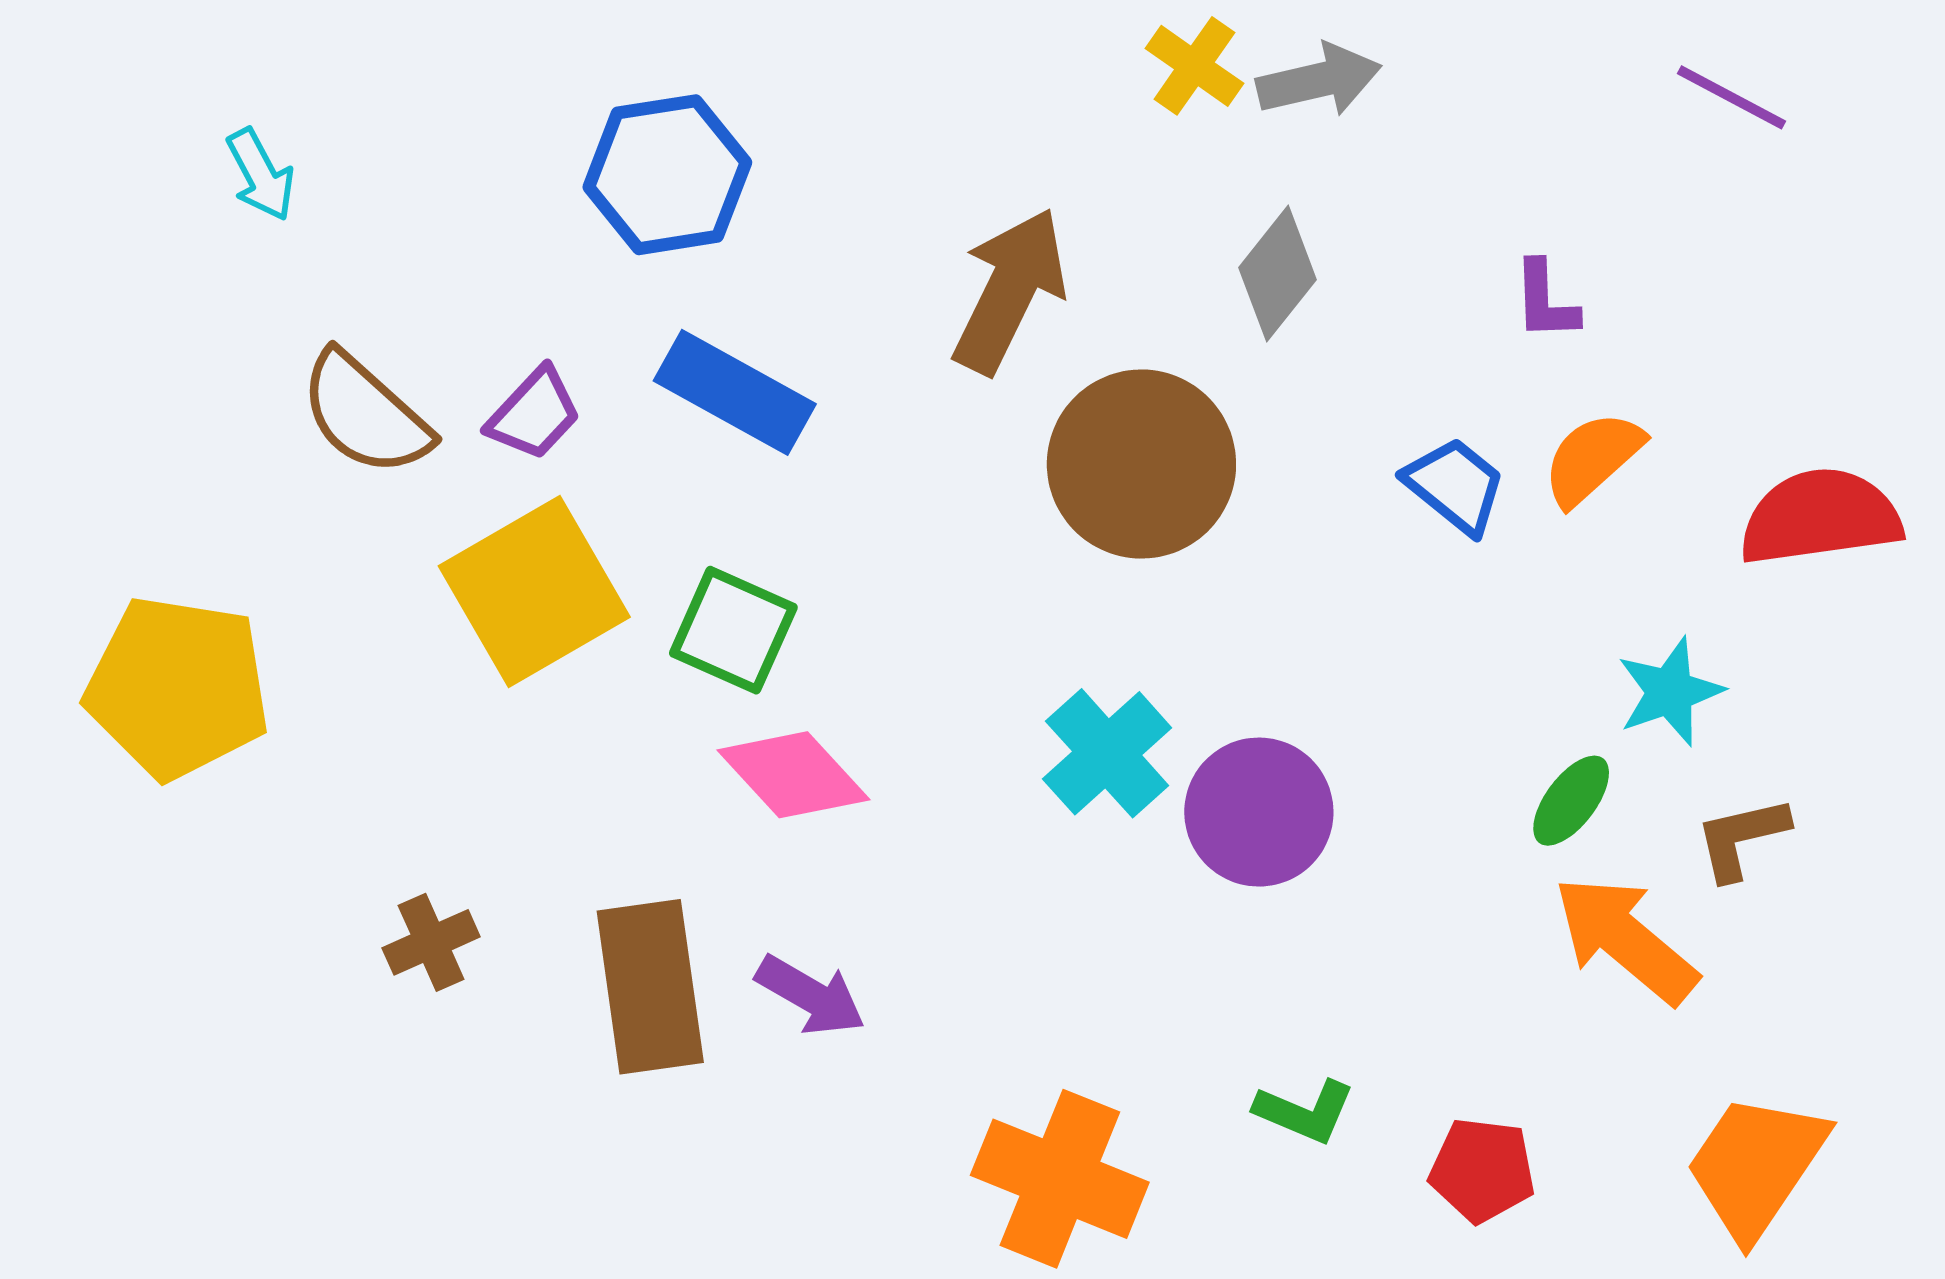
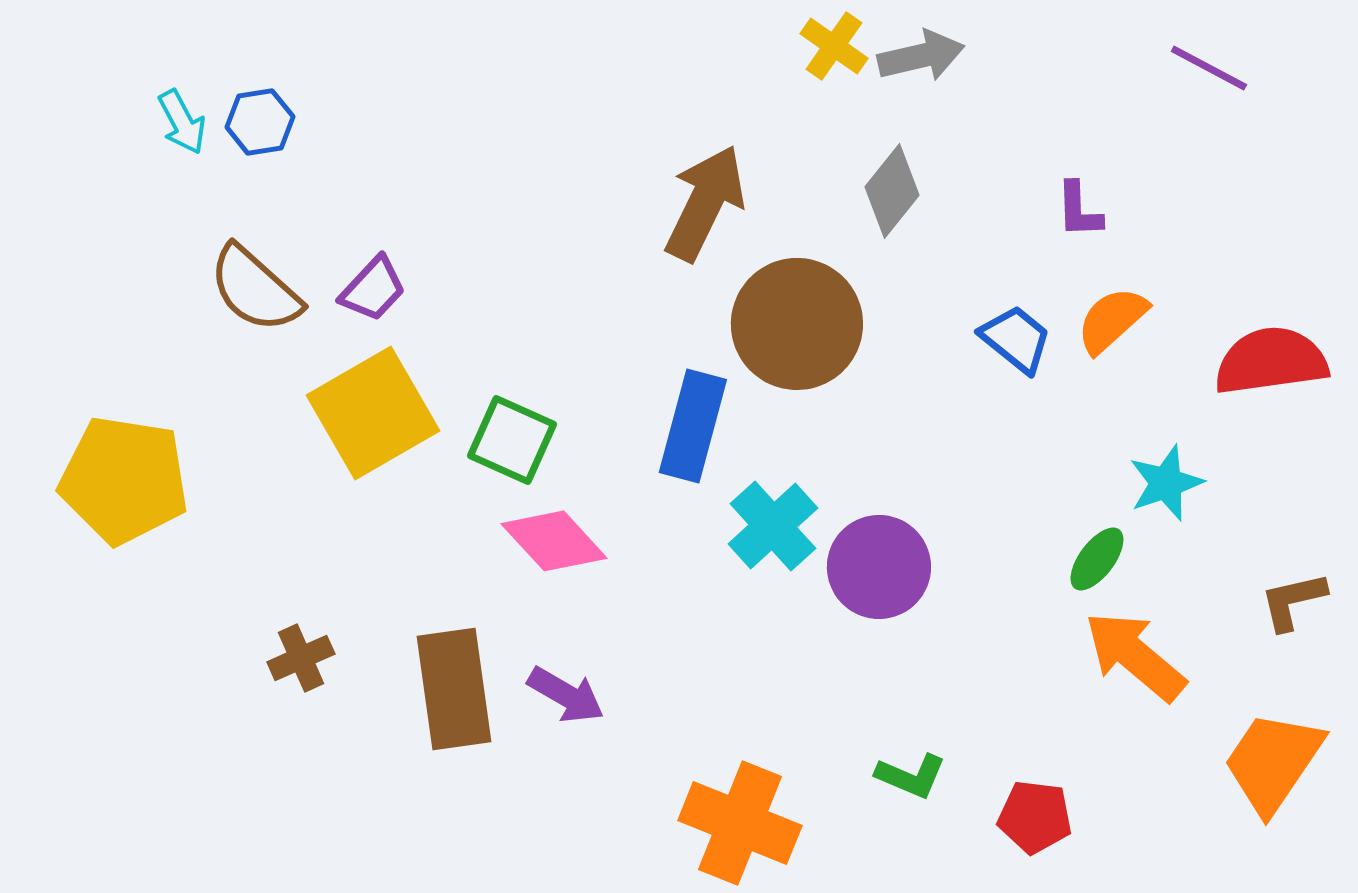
blue hexagon: (667, 175) -> (260, 122), moved, size x0.6
blue rectangle: (735, 392) -> (693, 426), moved, turned 76
brown L-shape: (1742, 838) -> (1293, 601), moved
orange trapezoid: (1756, 1166) -> (1273, 762), moved

